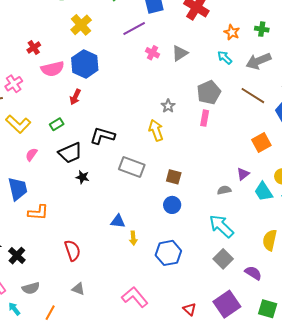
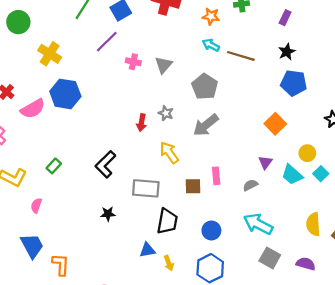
gray triangle: (180, 53) -> (164, 65), moved
gray arrow: (259, 61) -> (206, 125), moved
brown line: (253, 96) -> (241, 56), moved
red arrow: (75, 97) -> (141, 123), moved
pink rectangle: (205, 118) -> (216, 176), moved
yellow arrow: (156, 130) -> (169, 153), moved
black L-shape: (102, 136) -> (105, 164), turned -45
black trapezoid: (70, 153) -> (167, 221), moved, turned -40
black star: (82, 177) -> (108, 214), moved
blue circle: (172, 205) -> (211, 231), moved
orange L-shape: (38, 212) -> (61, 265), turned -75

